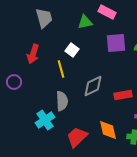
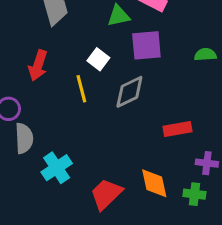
purple square: (116, 43) -> (146, 45), moved
gray diamond: (93, 86) -> (129, 92), moved
gray semicircle: (62, 101) -> (24, 138), moved

